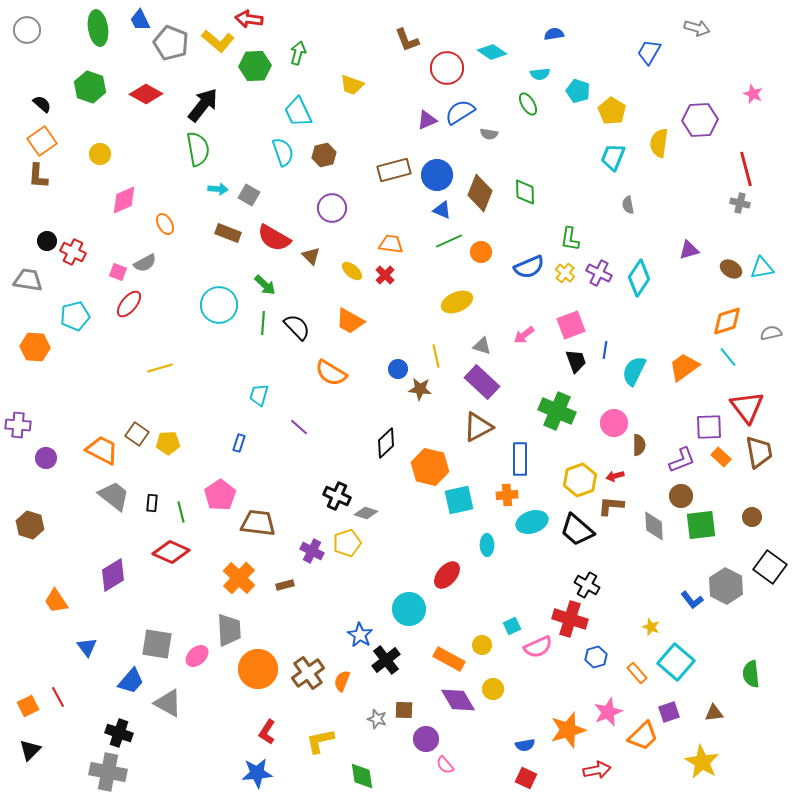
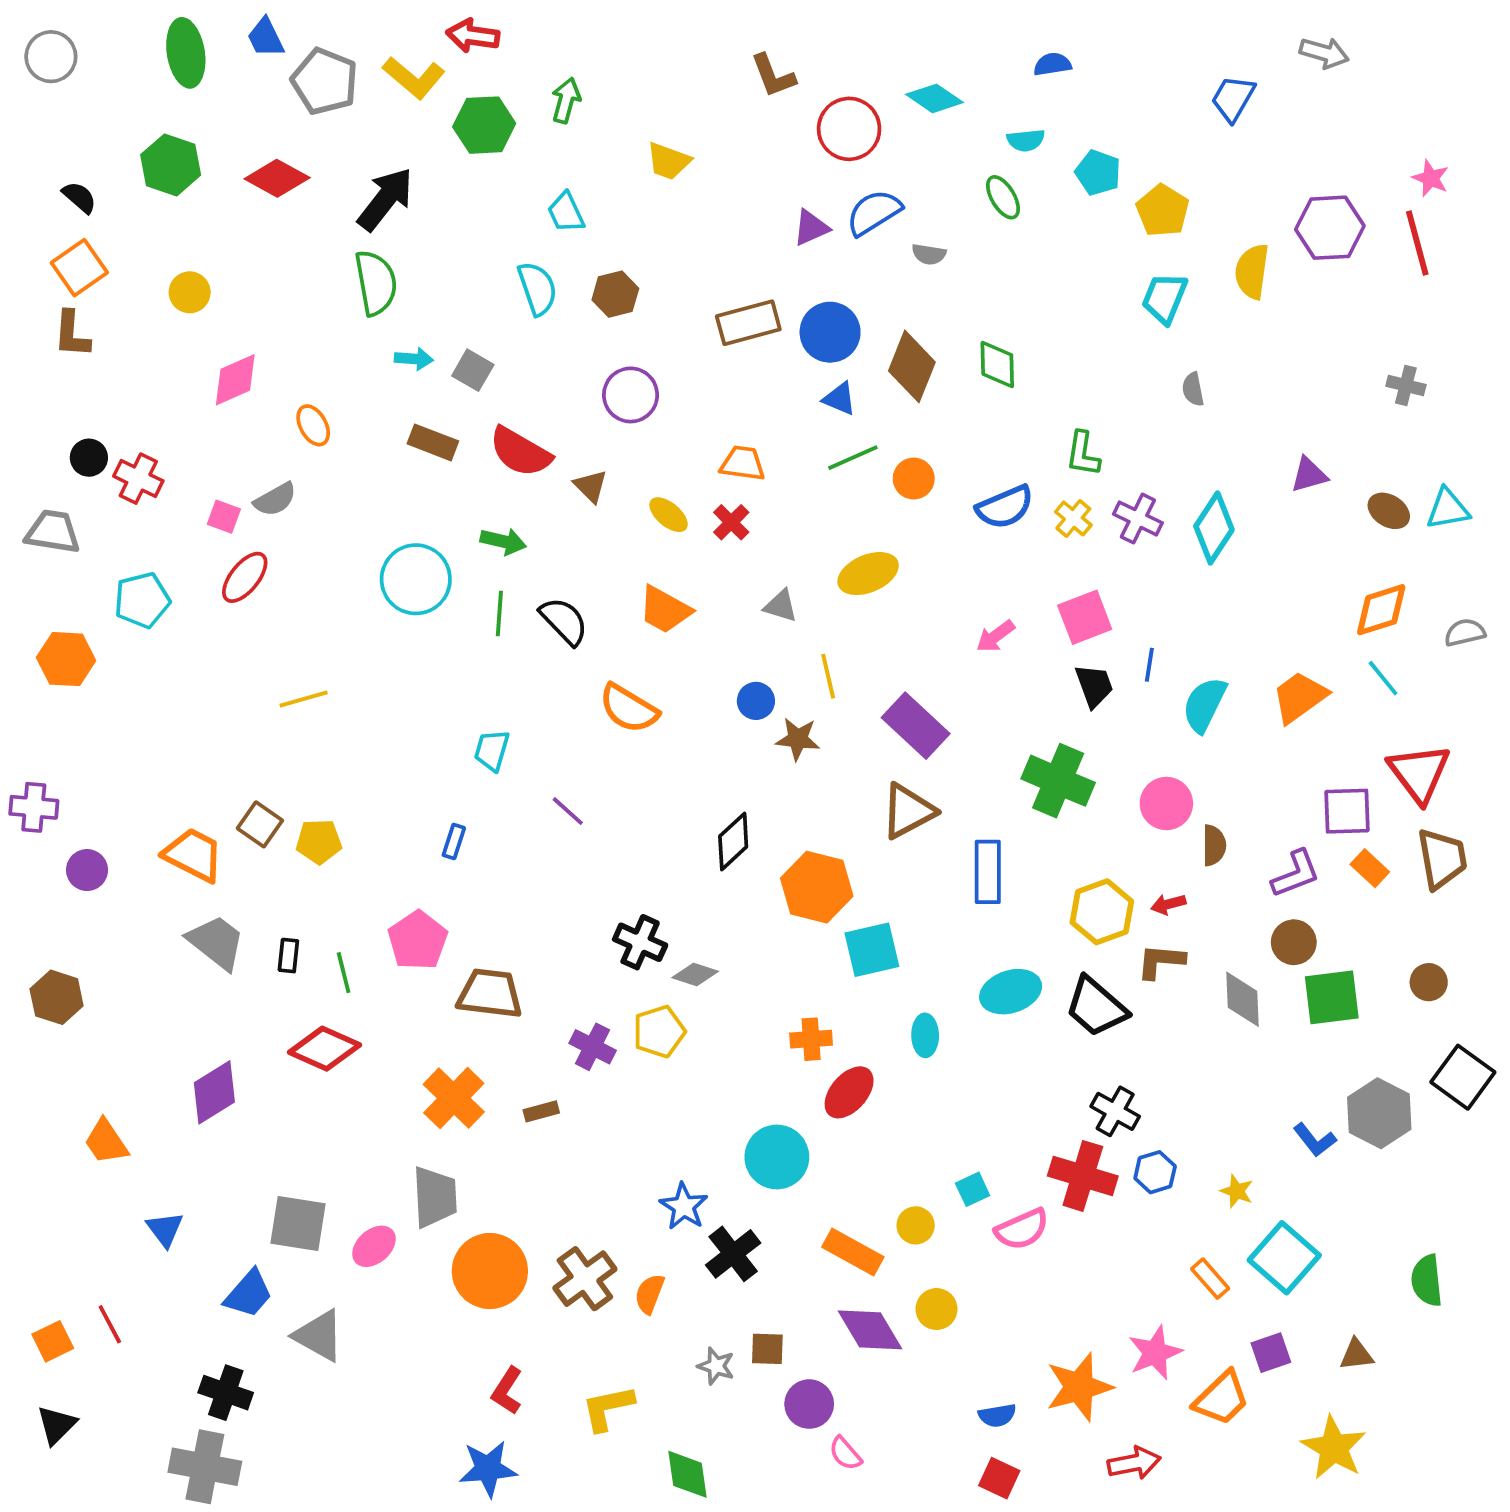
cyan trapezoid: (298, 112) -> (566, 212), size x0.7
red line: (746, 169) -> (1417, 243), moved
green arrow: (265, 285) -> (503, 541), turned -30
gray triangle: (482, 346) -> (781, 606), moved
orange cross: (507, 495) -> (811, 1039), moved
blue hexagon: (596, 657) -> (1155, 1172), moved

